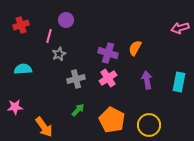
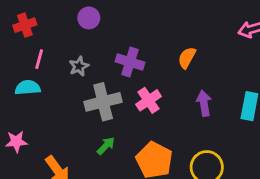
pink line: (49, 36) -> (39, 59), moved
purple cross: (108, 53) -> (130, 62), moved
gray cross: (76, 79) -> (103, 102), size x1.4

